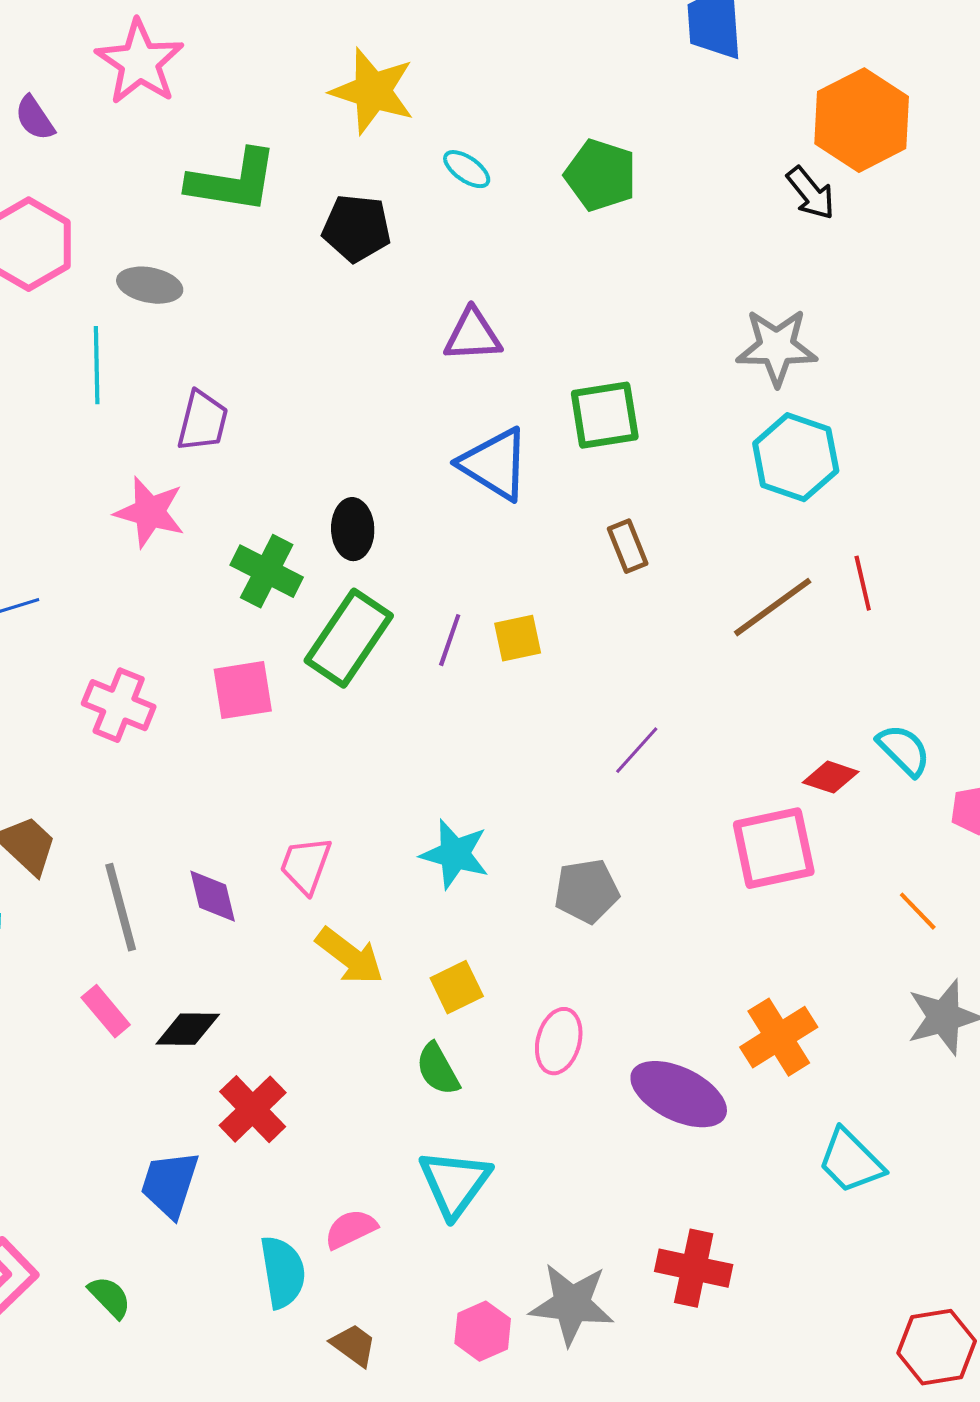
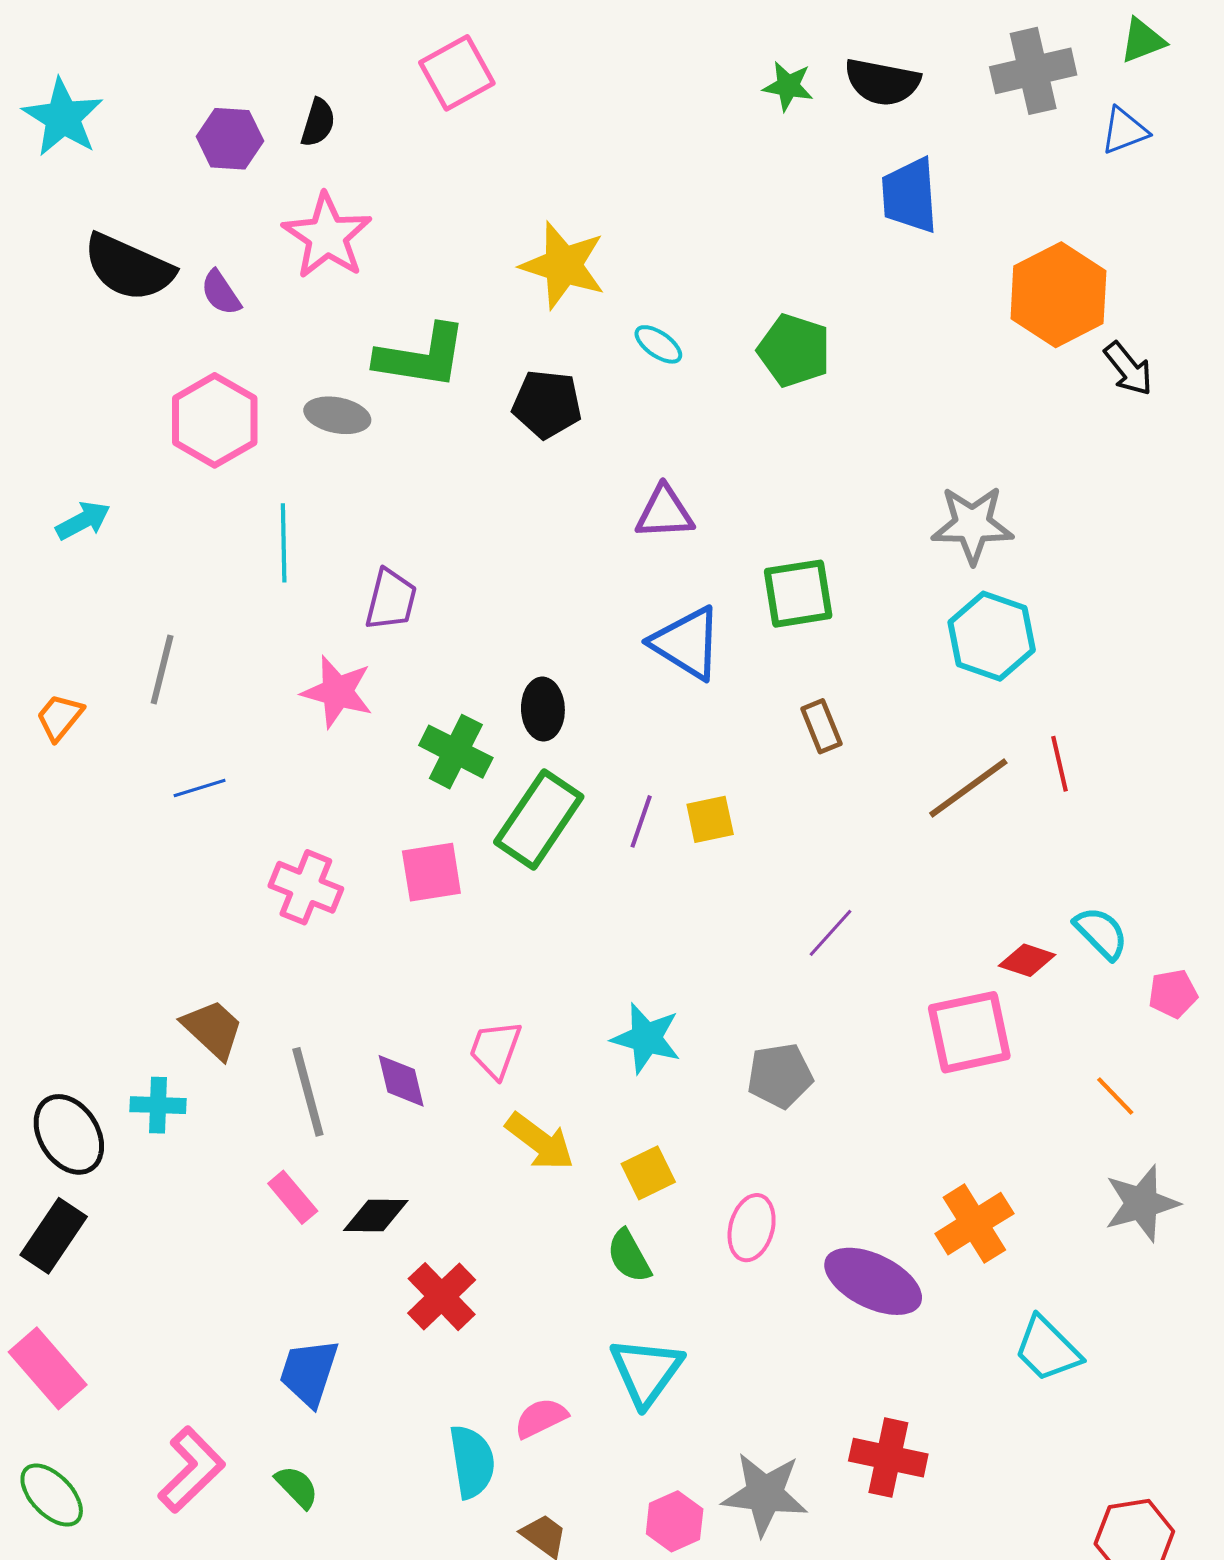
black arrow: (811, 193) -> (1128, 369), moved
gray ellipse: (150, 285) -> (337, 415), moved
blue trapezoid: (170, 1184) -> (309, 1372), moved

